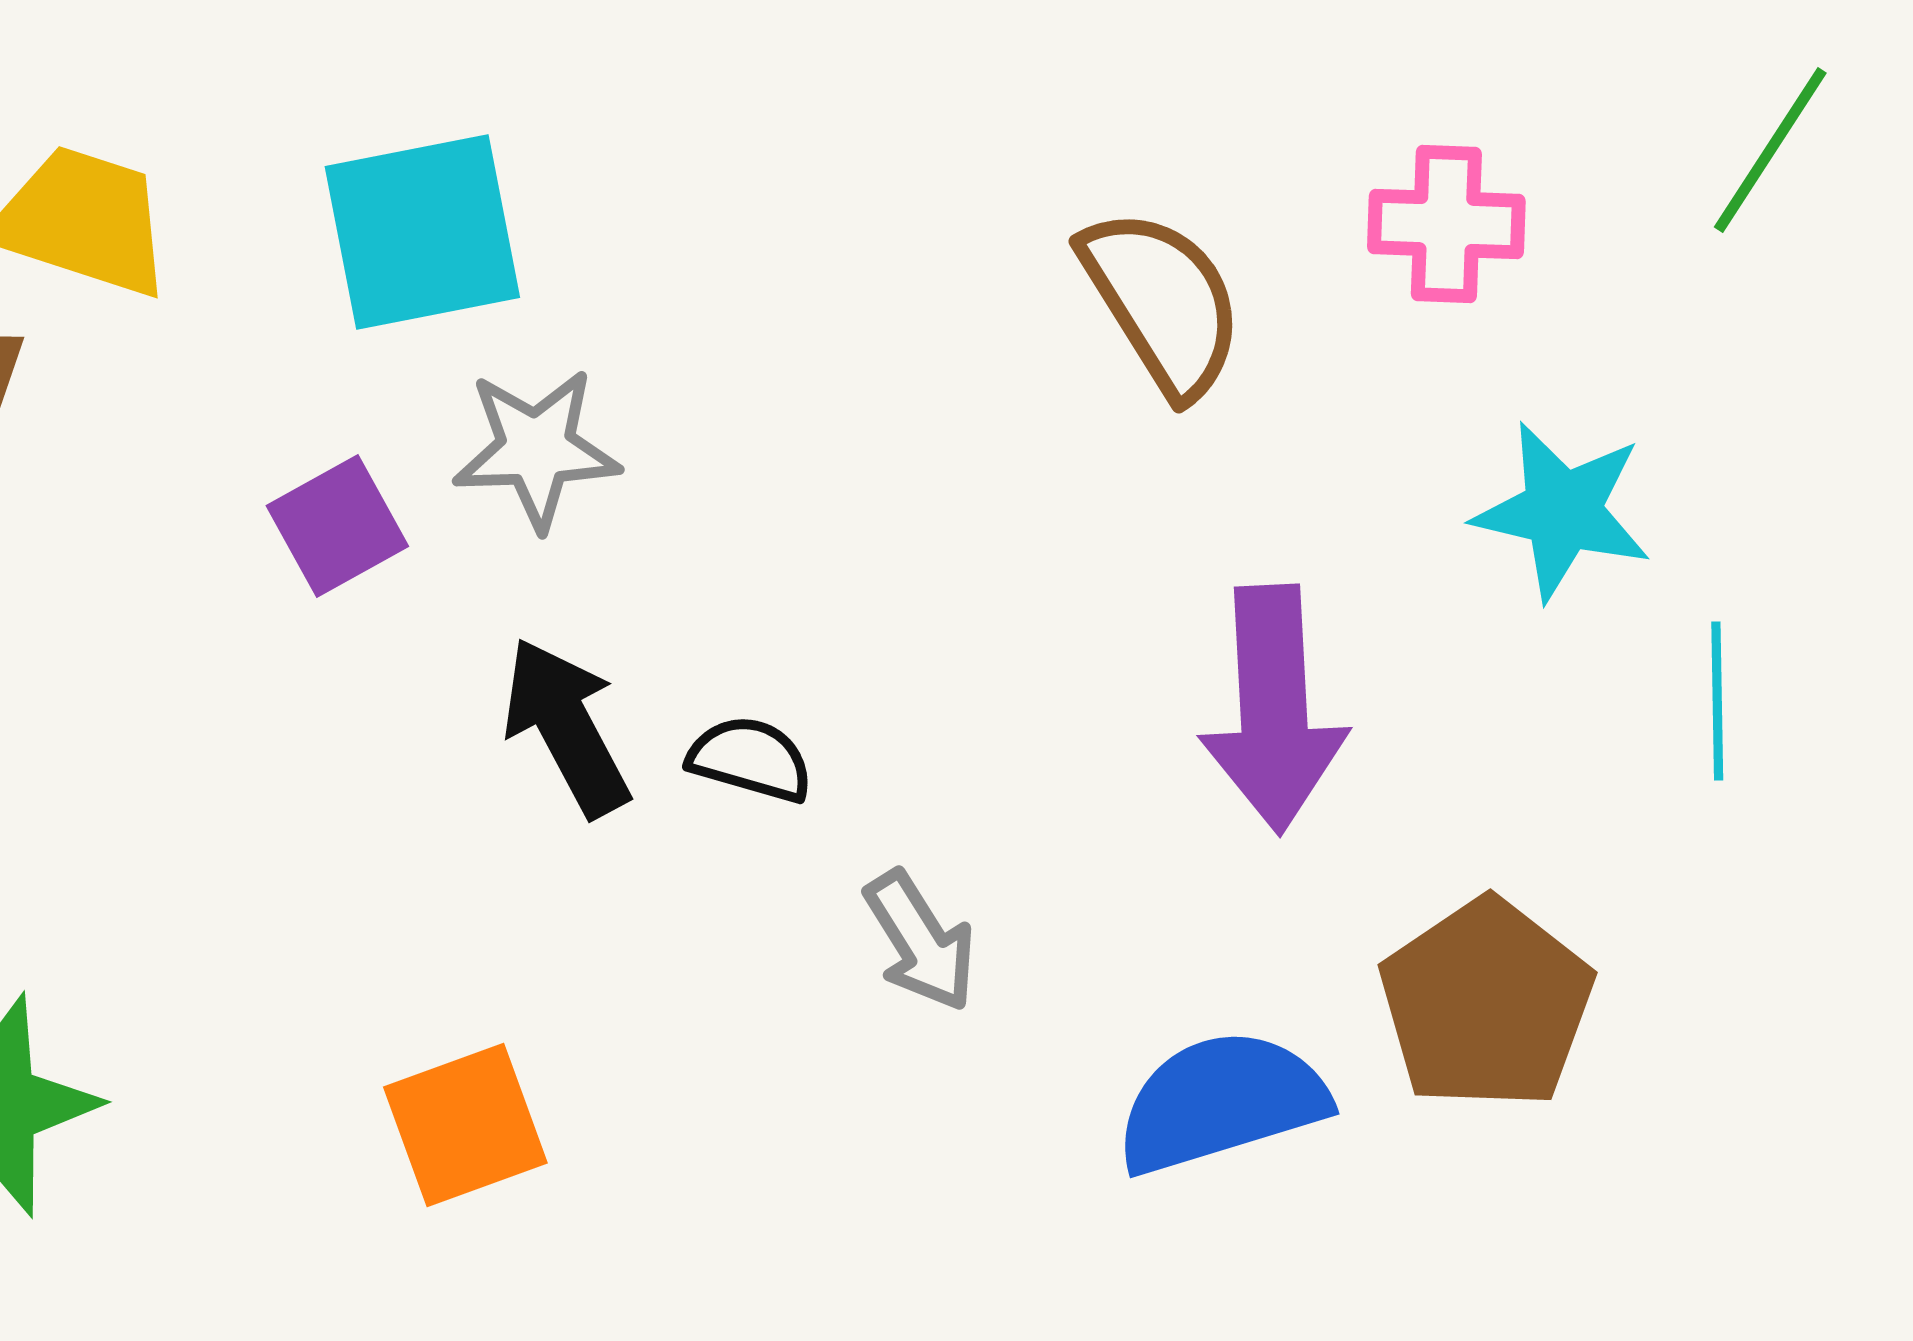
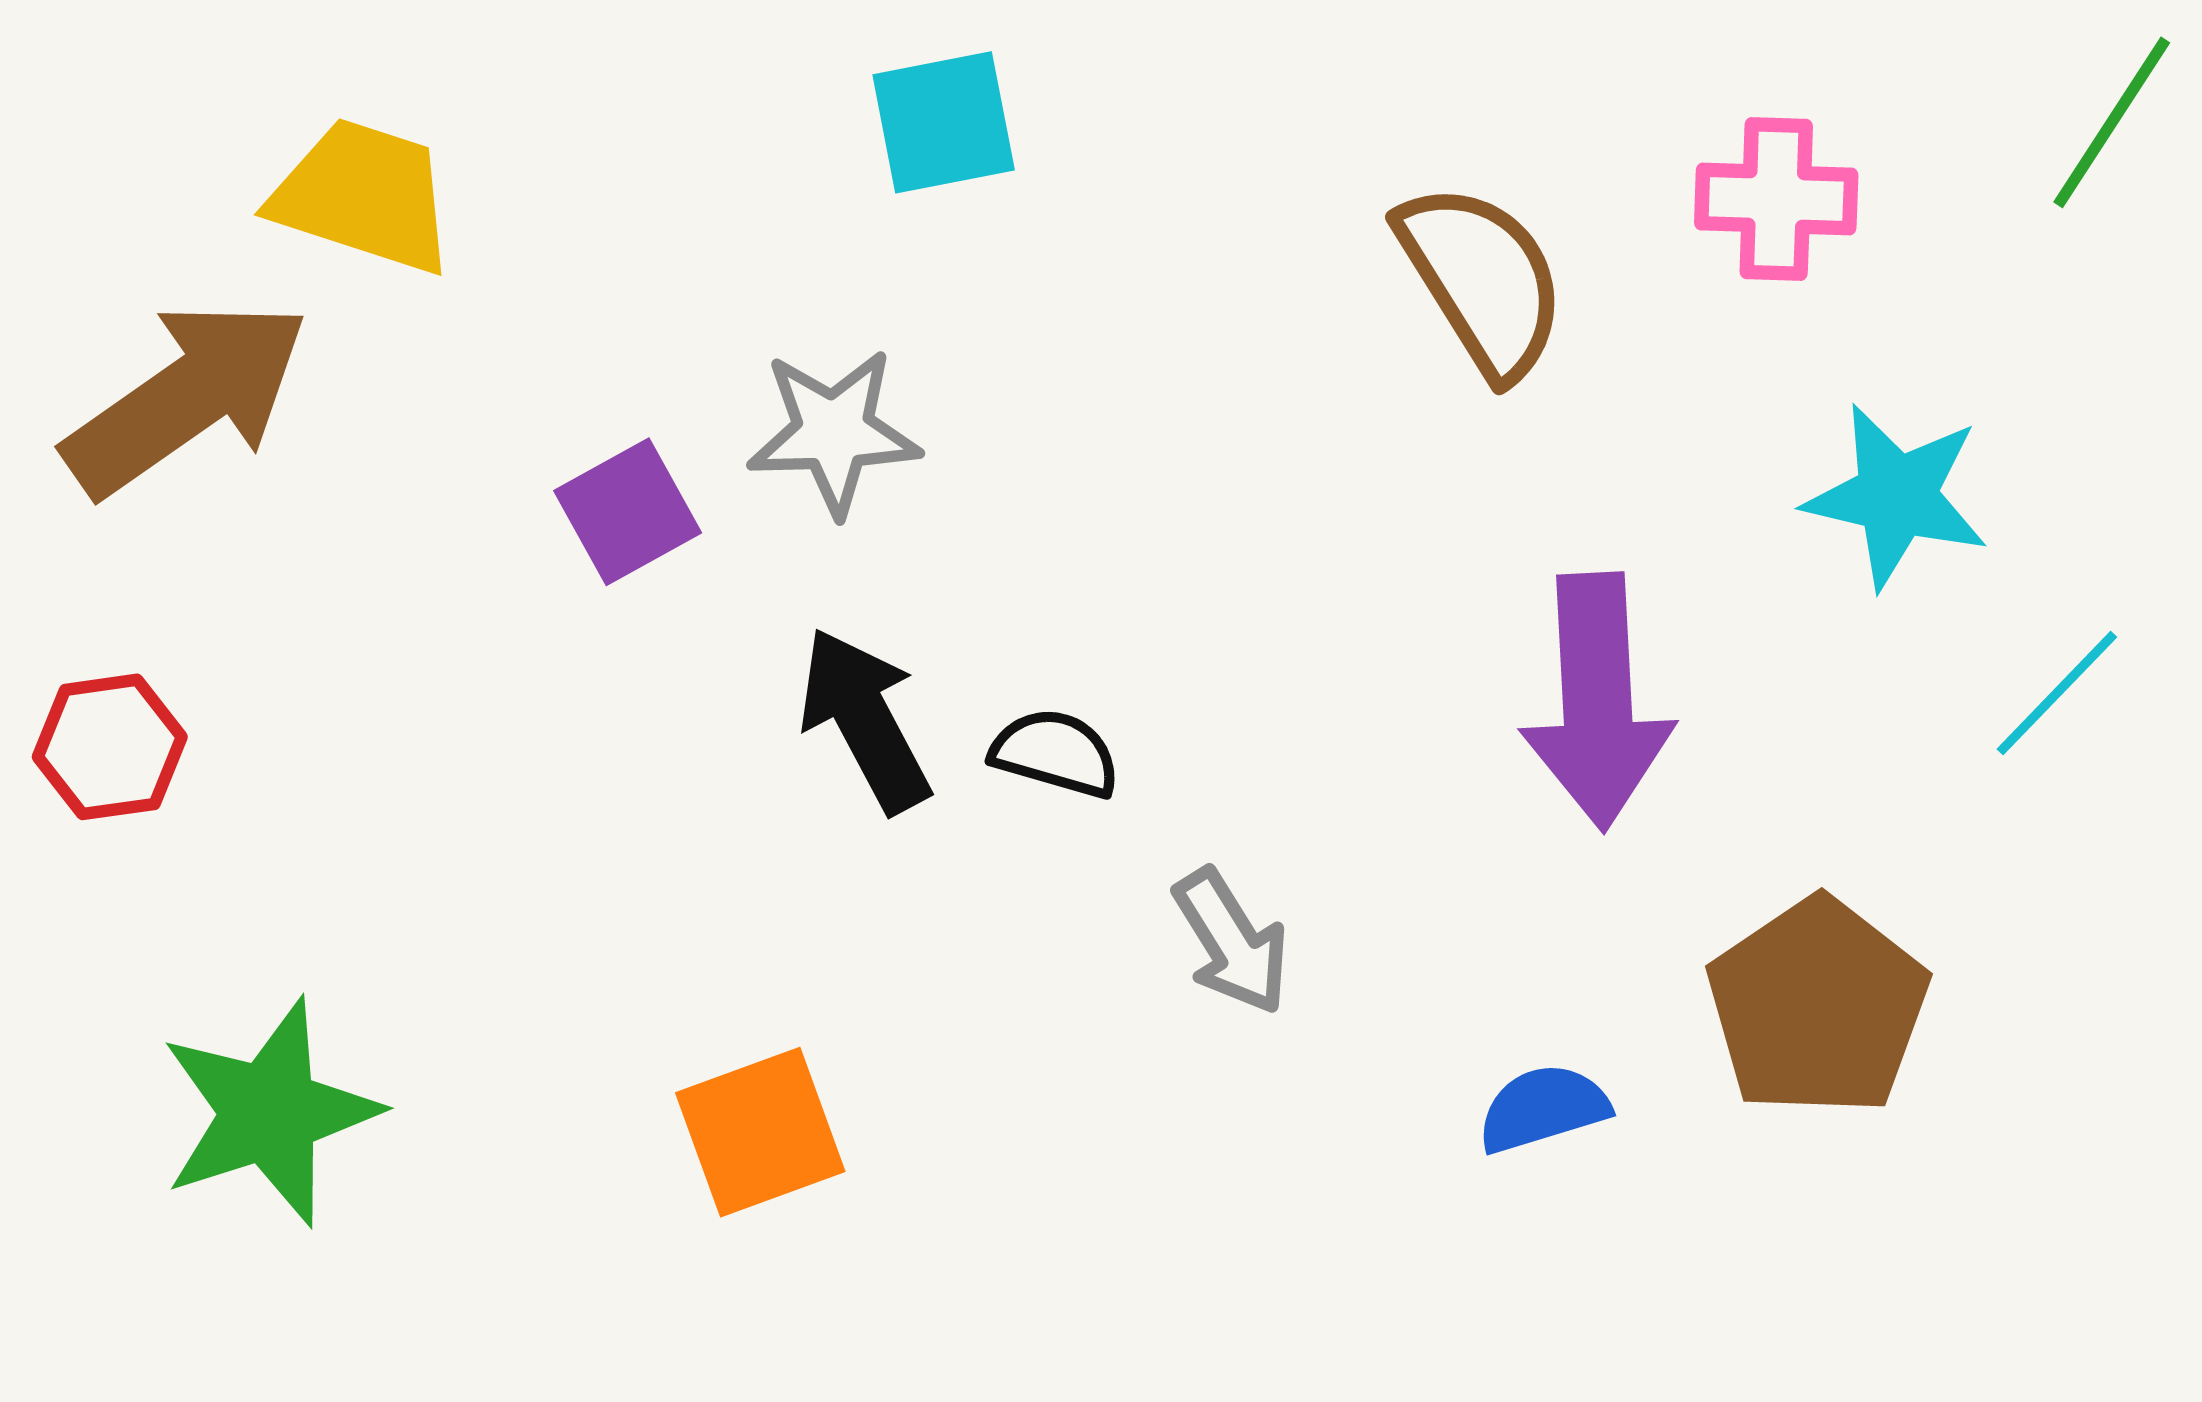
cyan square: (422, 232) -> (944, 122), moved, size x0.7
cyan line: (1717, 701) -> (2057, 693), turned 45
blue semicircle: (1221, 1102) -> (1543, 1108), size x0.6

